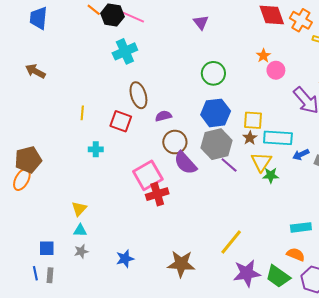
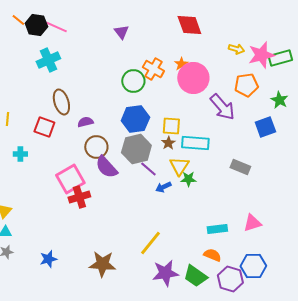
orange cross: (301, 20) -> (153, 69), moved
pink circle: (276, 70) -> (193, 78), size x1.8
blue arrow: (301, 155) -> (163, 187), moved

